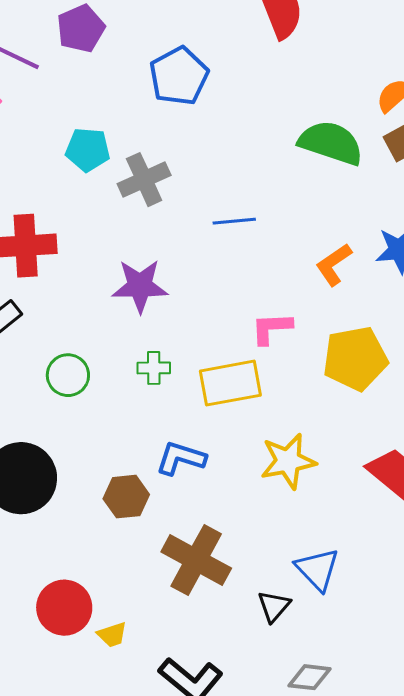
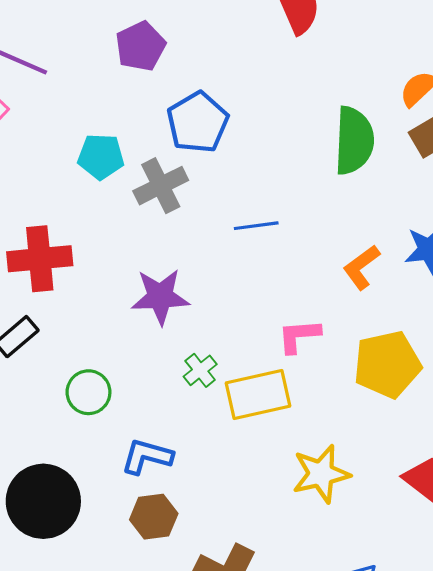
purple pentagon: (81, 29) -> (141, 46), moved
blue pentagon: (179, 76) -> (198, 122), moved
green semicircle: (331, 143) -> (354, 141), turned 76
green cross: (154, 368) -> (200, 370), moved, turned -36
blue L-shape: (181, 458) -> (147, 456), moved

